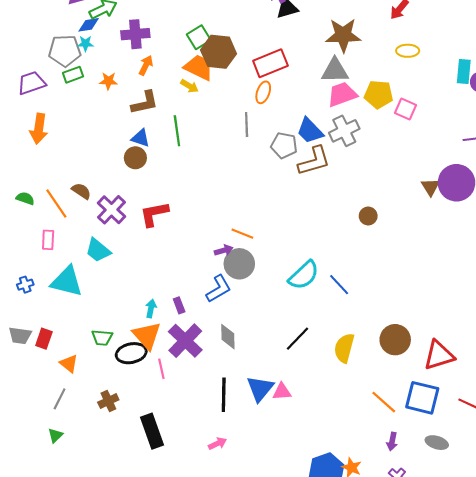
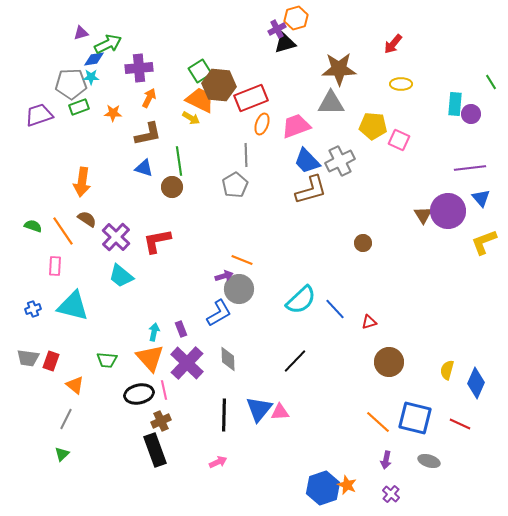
red rectangle: (270, 63) -> (251, 98), moved
pink trapezoid: (342, 94) -> (296, 126), moved
orange arrow: (39, 129) -> (82, 182), moved
gray pentagon: (284, 145) -> (235, 185), moved, turned 30
brown circle: (135, 158) -> (172, 187), moved
cyan trapezoid: (98, 250) -> (121, 276), moved
yellow semicircle: (344, 348) -> (447, 370), moved, size x0.7
black ellipse: (131, 353) -> (139, 394), moved
red triangle: (439, 355) -> (369, 322), moved, size x0.5
brown cross: (108, 401) -> (161, 421), moved

